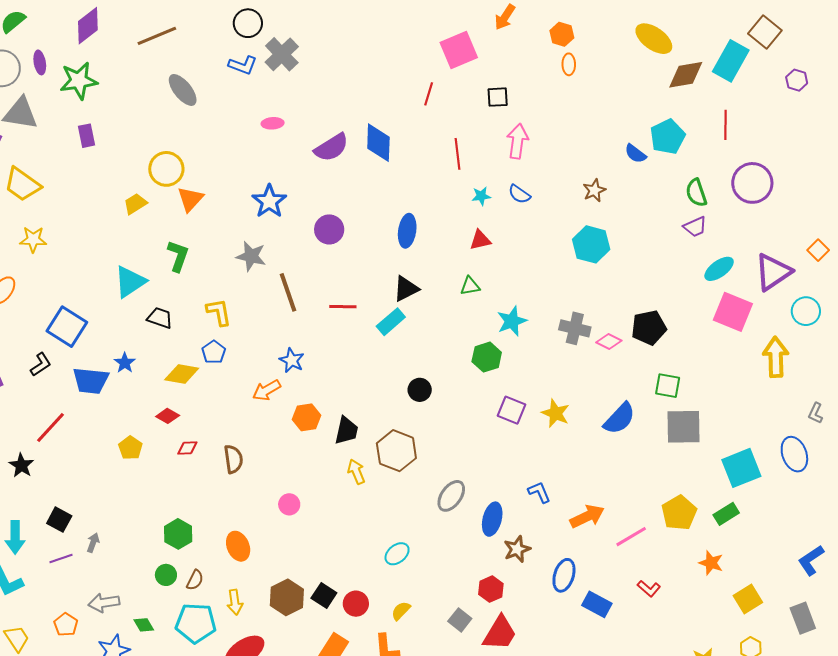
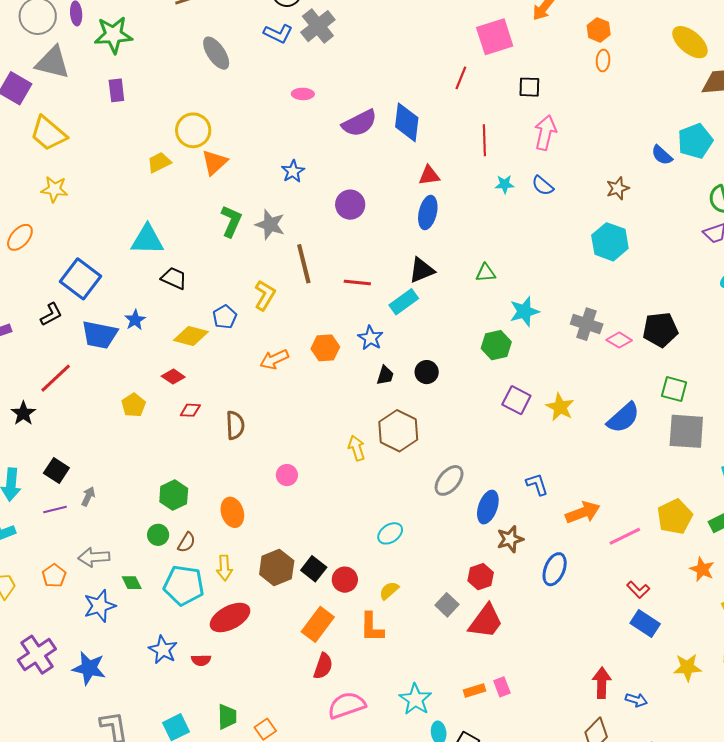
blue star: (269, 201) -> (293, 171), size x0.7
red triangle: (480, 240) -> (429, 175), moved
green L-shape: (178, 256) -> (231, 221), moved
cyan triangle: (130, 282) -> (147, 240), turned 30
yellow L-shape: (219, 312) -> (265, 295), moved, turned 36
blue star: (292, 360) -> (370, 338), moved
orange hexagon: (307, 417) -> (325, 348), moved
black trapezoid: (346, 431) -> (385, 375), moved, size x0.7
blue rectangle: (597, 604) -> (645, 623), moved

